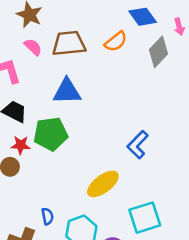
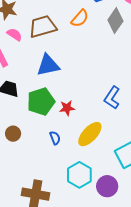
red star: (21, 145) -> (67, 108), moved
blue semicircle: (47, 216) -> (55, 138), moved

